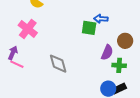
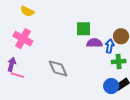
blue arrow: (101, 19) -> (110, 46), moved, turned 104
purple semicircle: (107, 52) -> (94, 43), moved, turned -105

